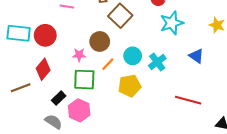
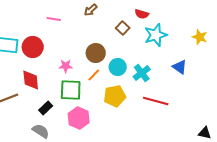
brown square: (120, 16) -> (123, 28), moved, size x0.6
brown circle: (100, 41) -> (96, 53), moved
red diamond: (43, 69) -> (31, 80), turned -45
red line: (188, 100) -> (156, 101), moved
pink hexagon: (79, 110) -> (79, 118), moved

